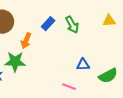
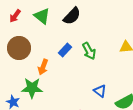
blue triangle: (83, 65) -> (100, 91), turned 40

